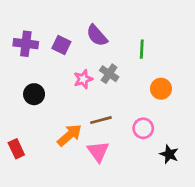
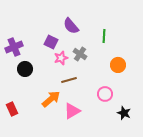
purple cross: (26, 44) -> (14, 47), moved, turned -30
purple square: (61, 45) -> (51, 42), moved
brown line: (101, 120) -> (69, 80), moved
pink triangle: (98, 151) -> (72, 111), turned 36

